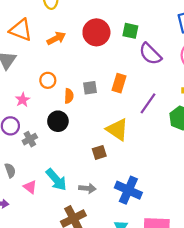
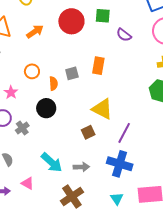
purple semicircle: (150, 54) -> (124, 35), size x0.7
purple line: (148, 103) -> (124, 133), moved
pink triangle: (30, 187) -> (28, 183), moved

